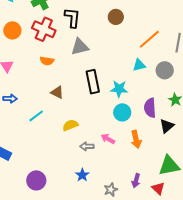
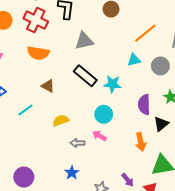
gray triangle: (80, 47) -> (84, 41), moved
orange semicircle: (47, 61) -> (38, 53), size x1.5
black rectangle: (93, 82) -> (85, 76), turned -40
cyan circle: (122, 112) -> (104, 114), moved
orange arrow: (136, 139) -> (141, 142), moved
purple arrow: (136, 181) -> (128, 180), turned -56

